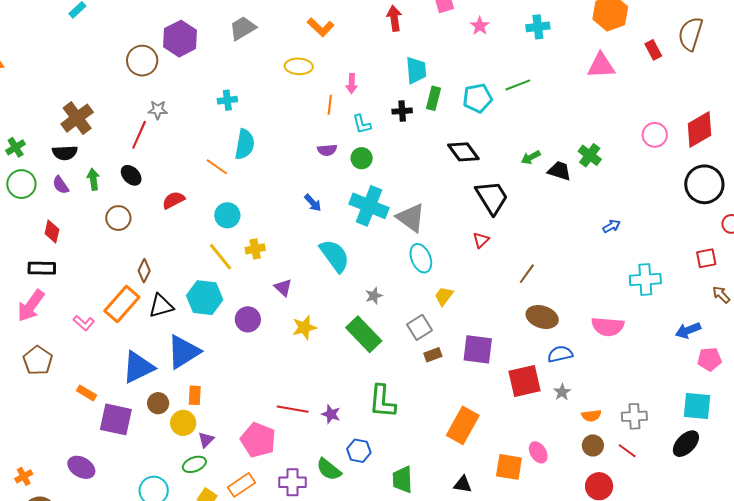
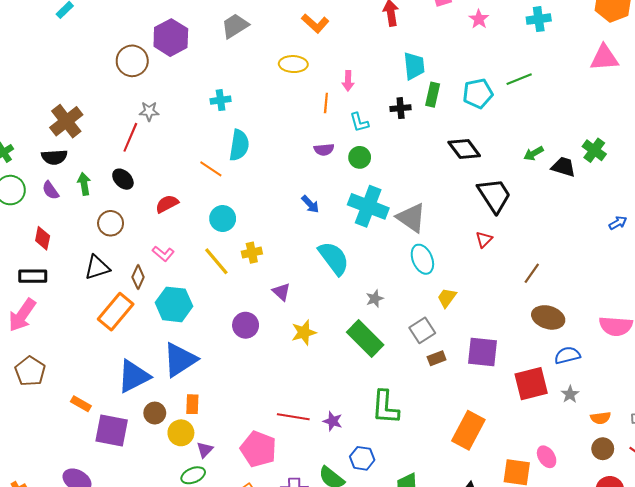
cyan hexagon: (205, 298) -> (174, 304), moved
black triangle: (161, 306) -> (97, 268), moved
pink L-shape: (84, 323) -> (163, 254), moved

